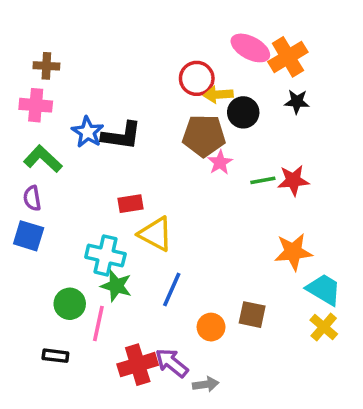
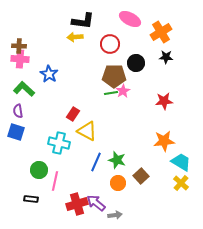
pink ellipse: (250, 48) -> (130, 19), moved
brown cross: (46, 66) -> (19, 46), moved
yellow arrow: (218, 94) -> (75, 37), moved
black L-shape: (122, 136) -> (83, 21), moved
green line: (263, 180) -> (111, 93), moved
red rectangle: (131, 204) -> (73, 114), turned -48
green star: (116, 286) -> (117, 160), moved
brown square: (252, 315) -> (141, 176), turned 35

